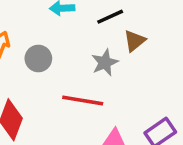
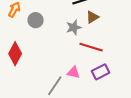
red line: (83, 101) -> (91, 47), moved

